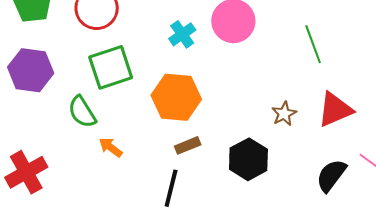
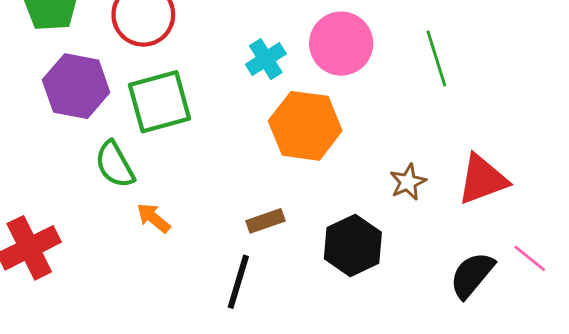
green line: (313, 44) -> (436, 58), moved
purple hexagon: (31, 70) -> (76, 86), moved
orange hexagon: (176, 97) -> (305, 126), moved

